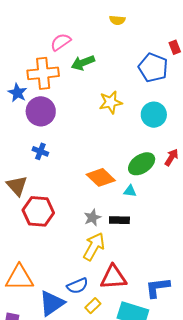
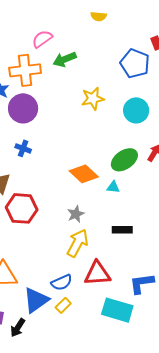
black rectangle: (119, 220) -> (122, 230), moved
yellow rectangle: (93, 306) -> (63, 305), moved

